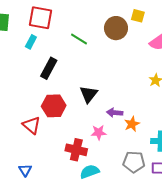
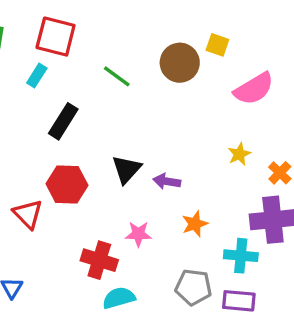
purple arrow: (115, 113) -> (167, 181), moved

